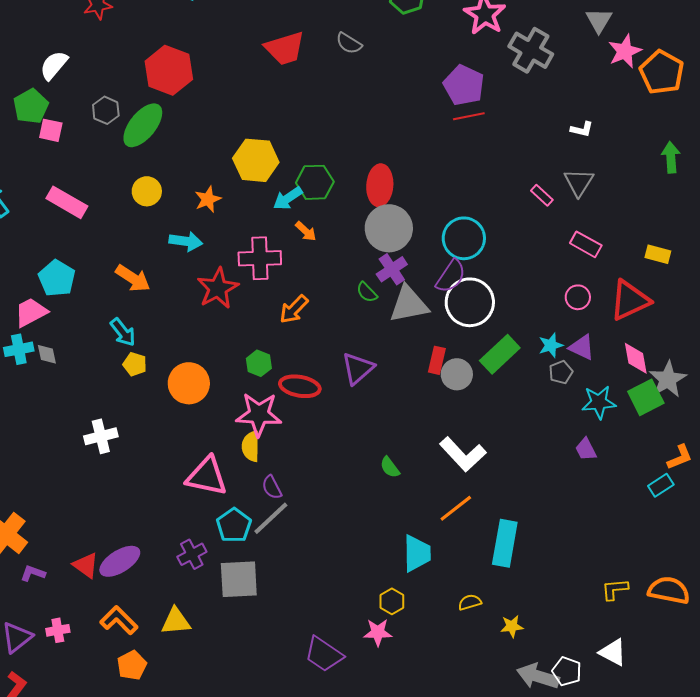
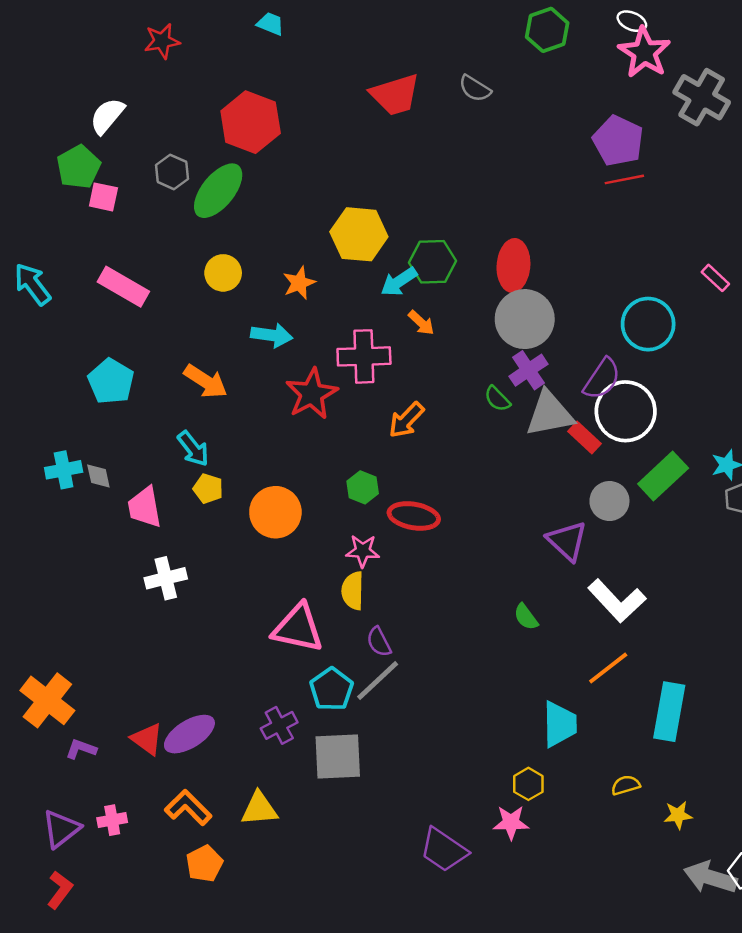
cyan circle: (464, 238) -> (648, 324), moved
pink trapezoid: (31, 312) -> (145, 507), moved, turned -72
red rectangle: (437, 360) -> (585, 437), moved, turned -60
purple triangle: (358, 368) -> (567, 541), moved, turned -36
pink star: (259, 414) -> (363, 551), size x0.6

